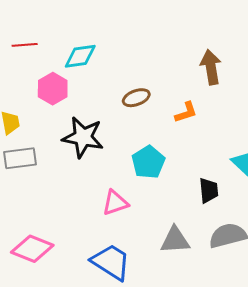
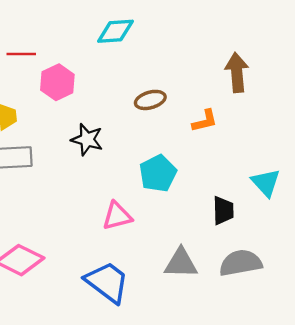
red line: (25, 45) -> (21, 54), moved
cyan diamond: (80, 56) -> (115, 31), moved
black star: (83, 137) -> (87, 140), size x0.7

